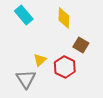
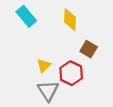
gray triangle: (26, 79) -> (48, 91), moved

